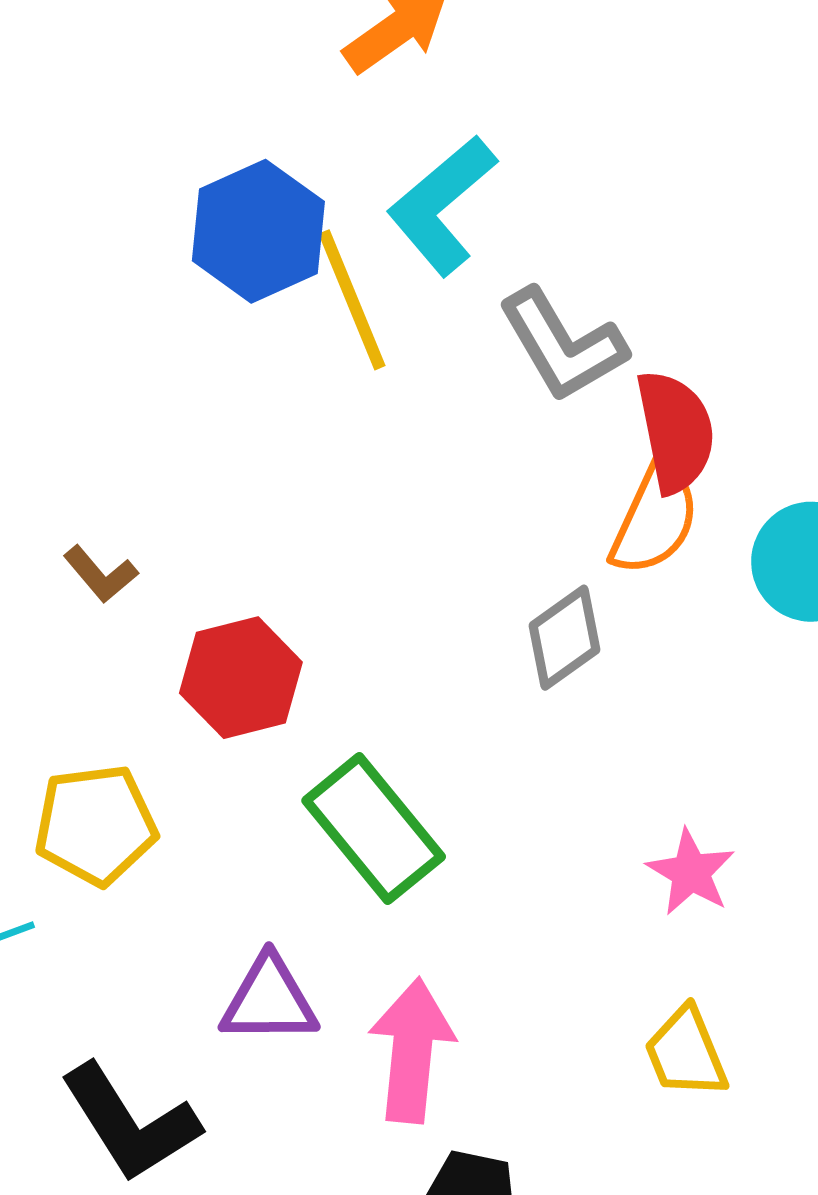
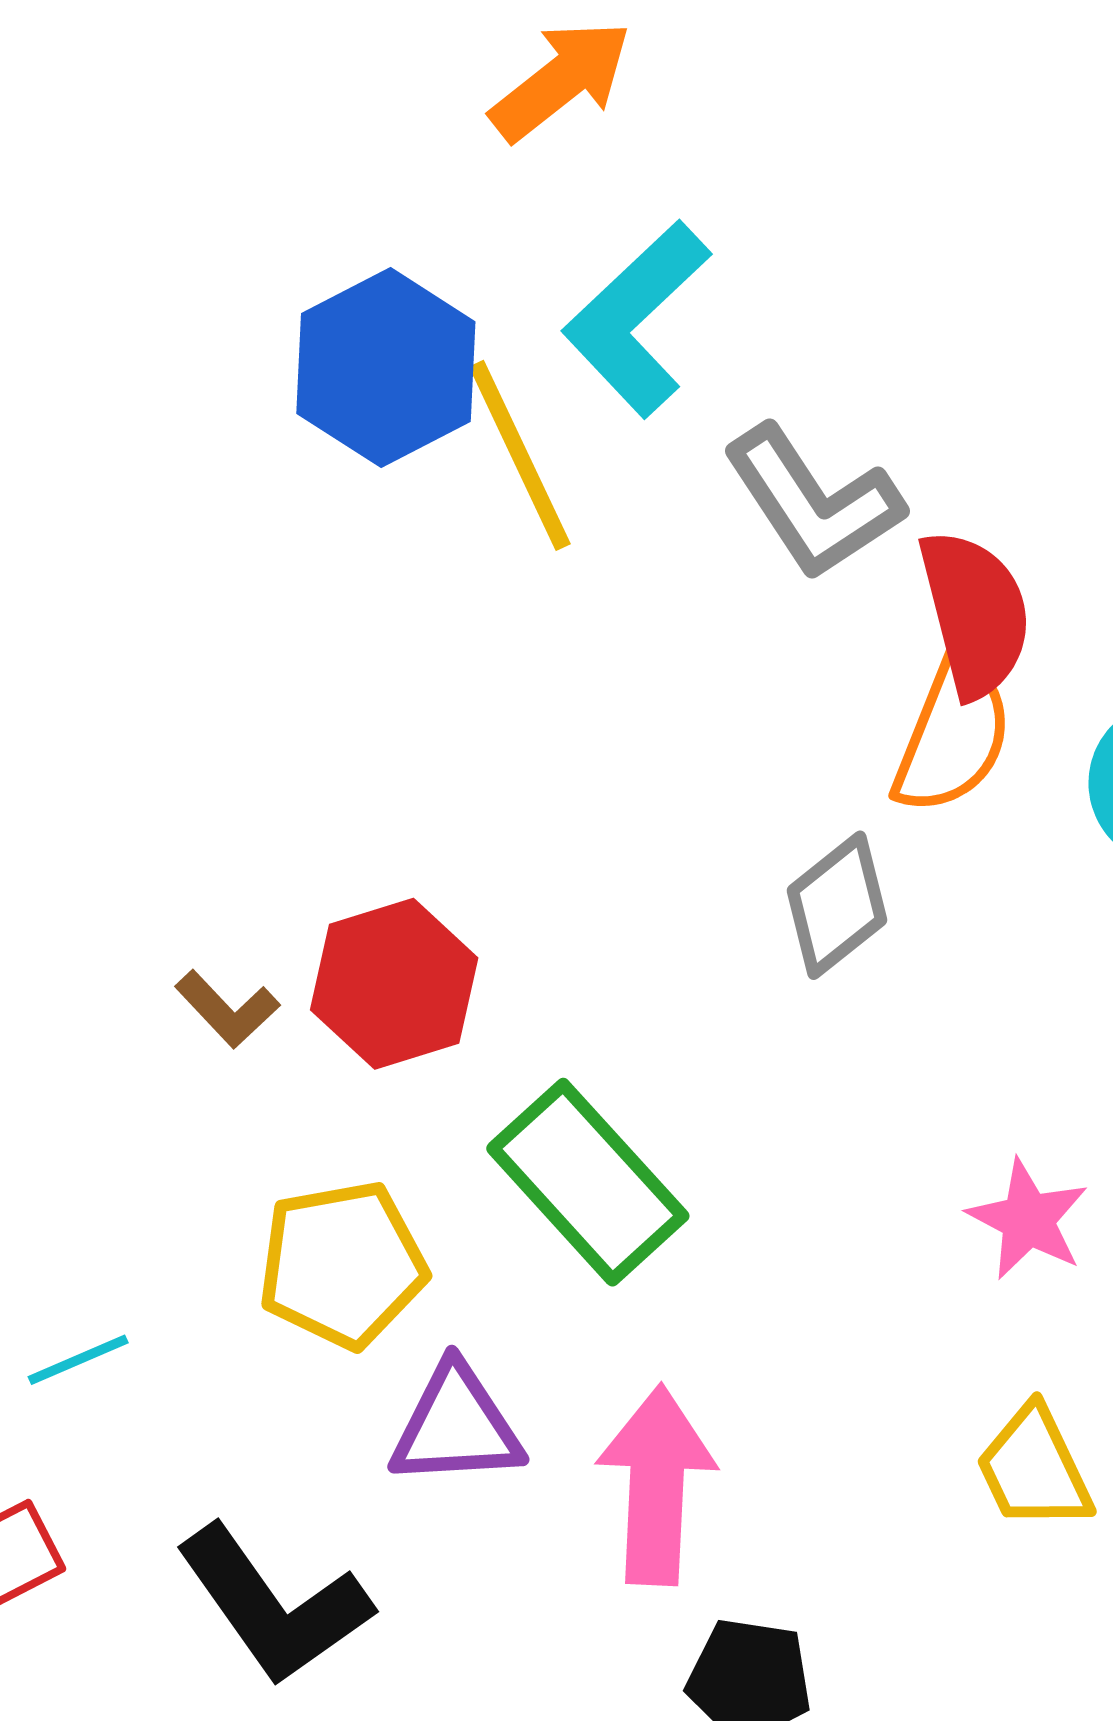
brown L-shape: (101, 574) -> (227, 1009), moved
yellow pentagon: (96, 825) -> (342, 1264), moved

